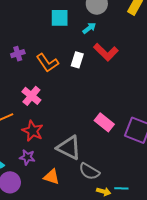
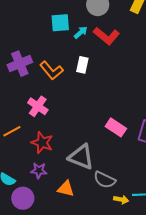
cyan arrow: (89, 28) -> (81, 32), moved
red L-shape: (106, 52) -> (107, 36), moved
purple cross: (18, 54) -> (20, 64), size x1.6

